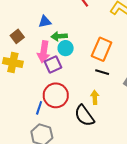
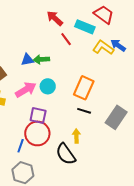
green arrow: (59, 36) -> (41, 59), moved
pink arrow: (44, 52) -> (26, 90), turned -130
purple square: (53, 64) -> (38, 115), moved, turned 36

